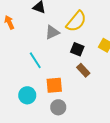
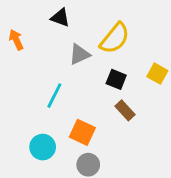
cyan line: (35, 60) -> (54, 96), turned 60
orange square: (54, 85) -> (82, 132), turned 30

